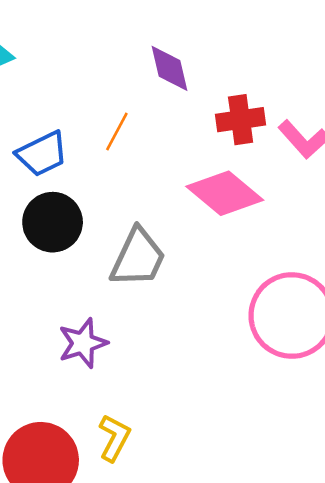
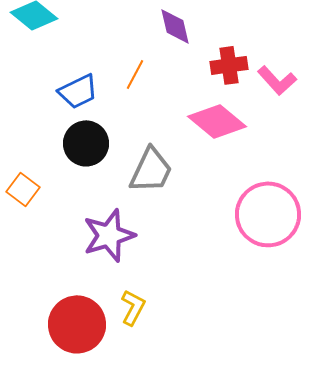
purple star: (83, 343) -> (109, 235), size x1.4

